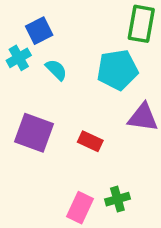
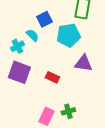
blue square: (39, 31) -> (44, 19), moved
cyan cross: (19, 58) -> (17, 46), moved

